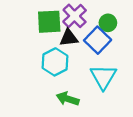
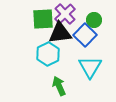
black triangle: (69, 38) -> (60, 33), size x1.4
green arrow: (68, 99) -> (59, 86), turned 48

